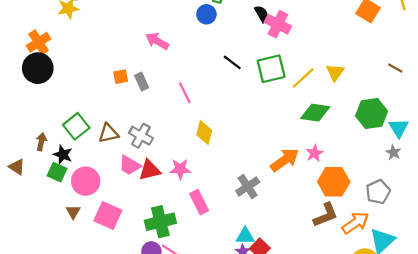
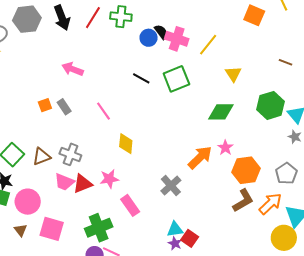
blue circle: (206, 14) -> (149, 38), moved
yellow line: (303, 78) -> (208, 45), moved

